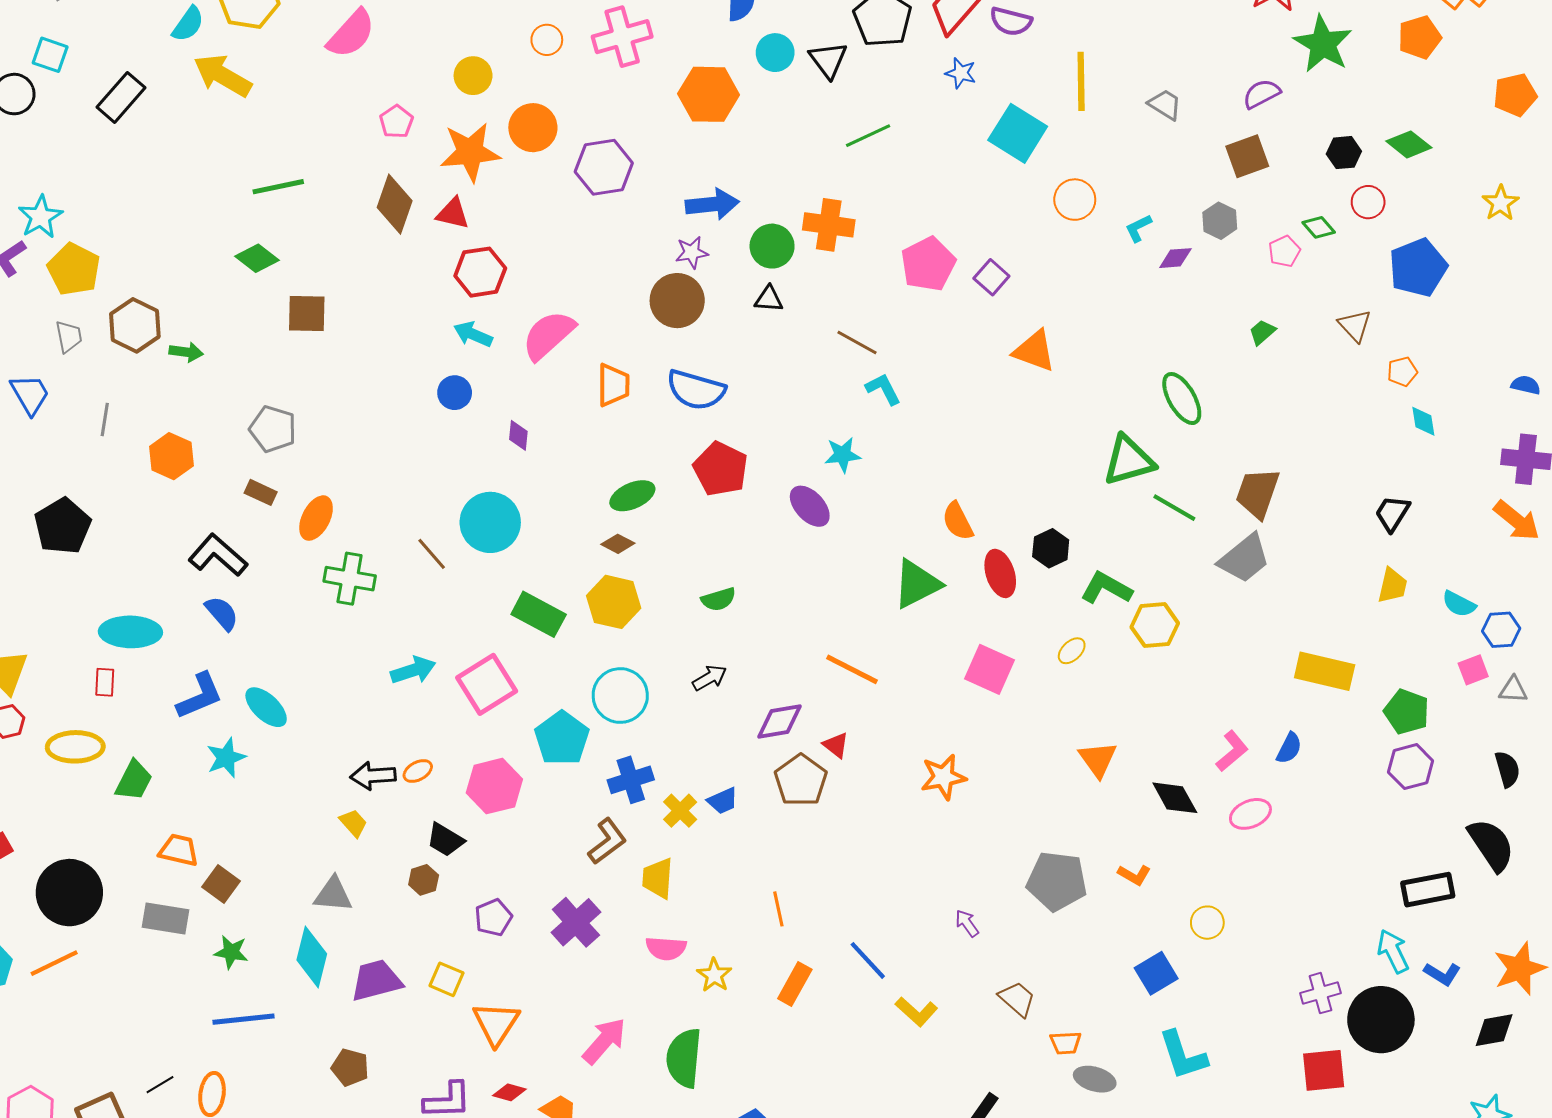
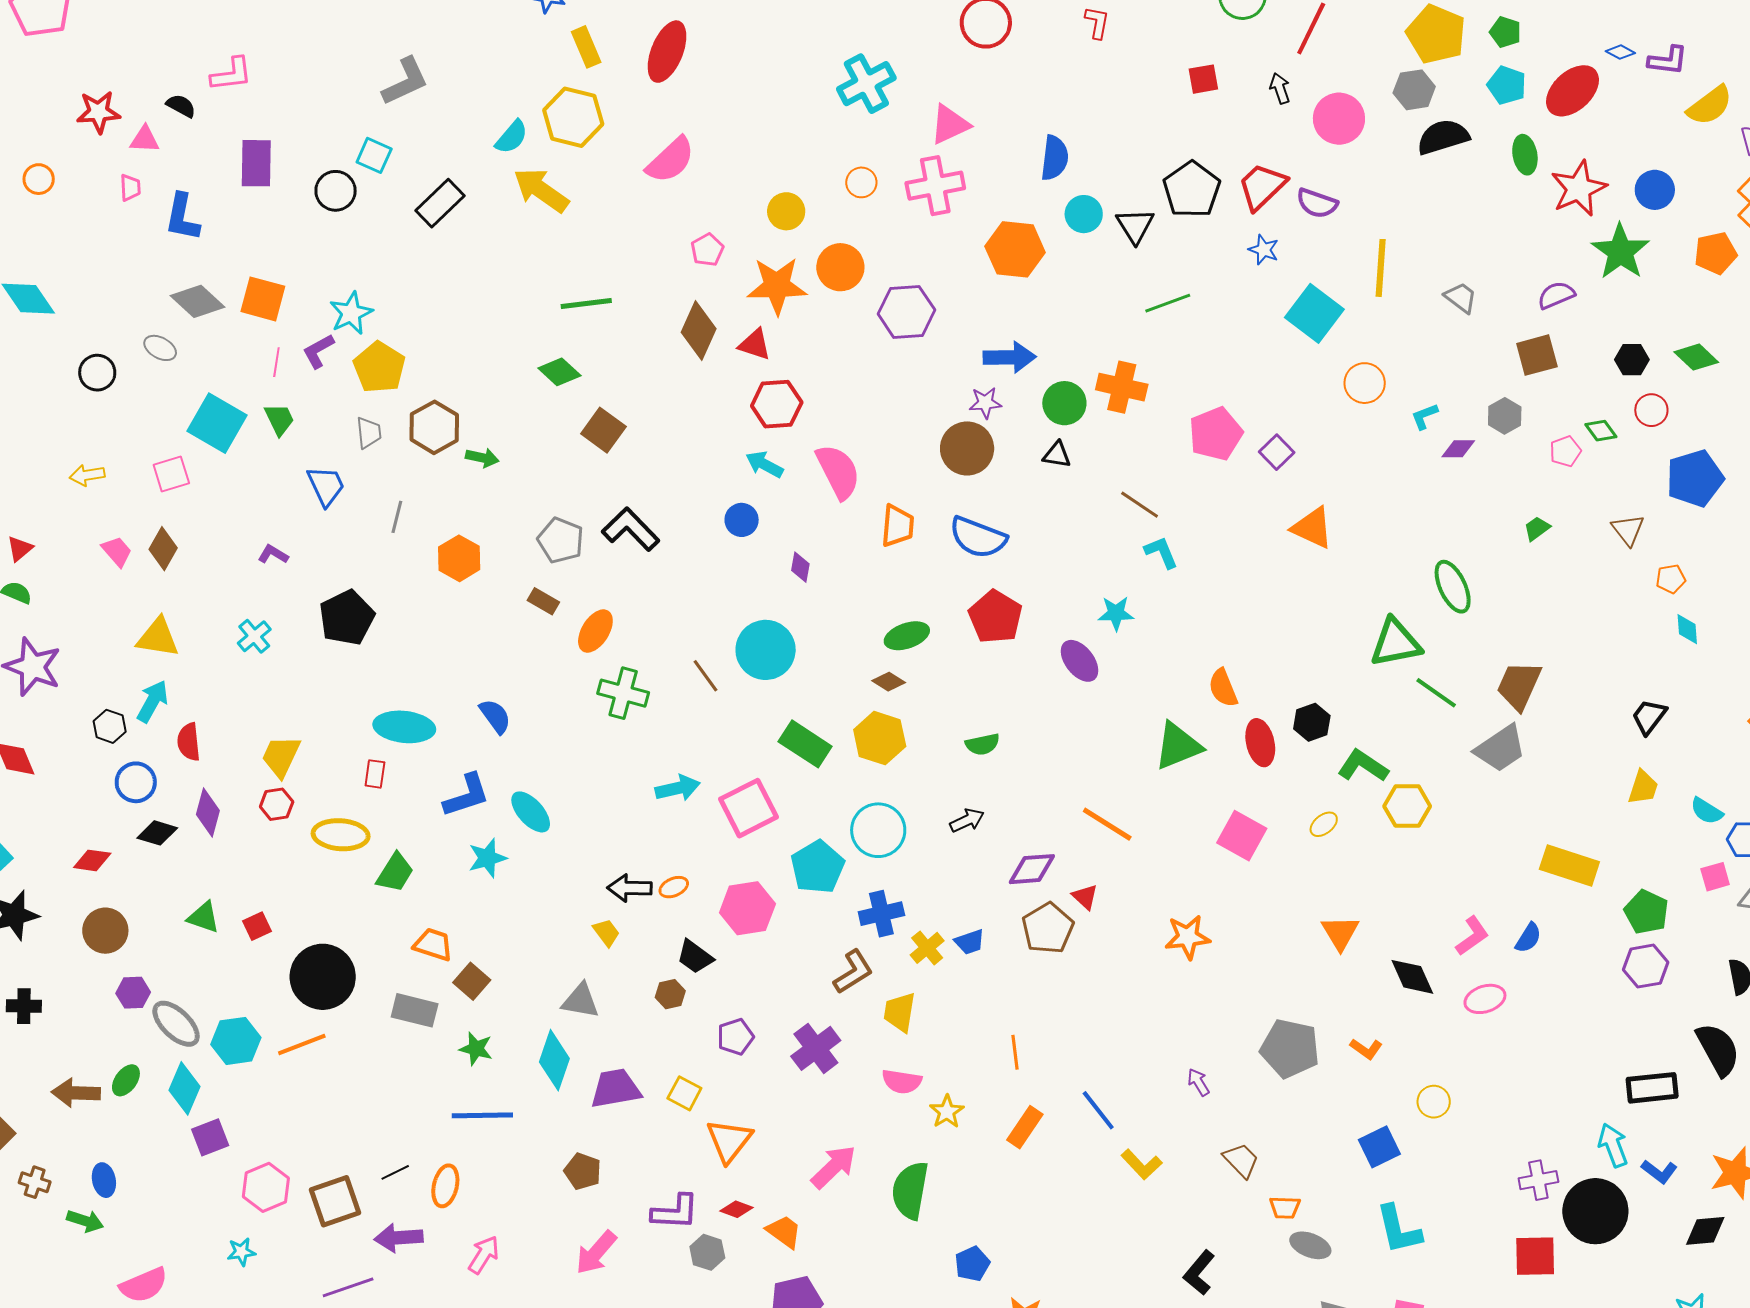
brown square: (307, 313) -> (603, 430), turned 30
pink semicircle: (548, 335) -> (838, 472), turned 100
black L-shape: (218, 555) -> (631, 529), moved

